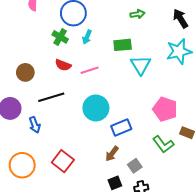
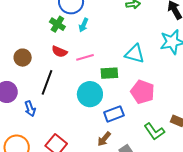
green rectangle: (123, 45) -> (109, 73), moved
cyan triangle: (141, 65) -> (135, 54), turned -45
black line: (51, 97) -> (47, 82), turned -55
pink pentagon: (165, 109) -> (143, 92), moved

